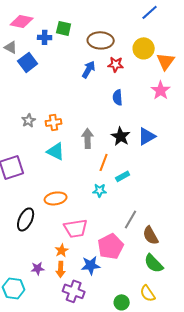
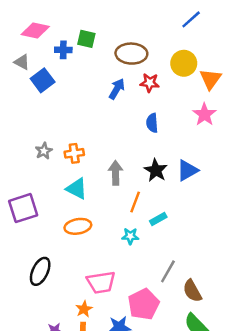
orange ellipse: (56, 198) -> (78, 226), moved

